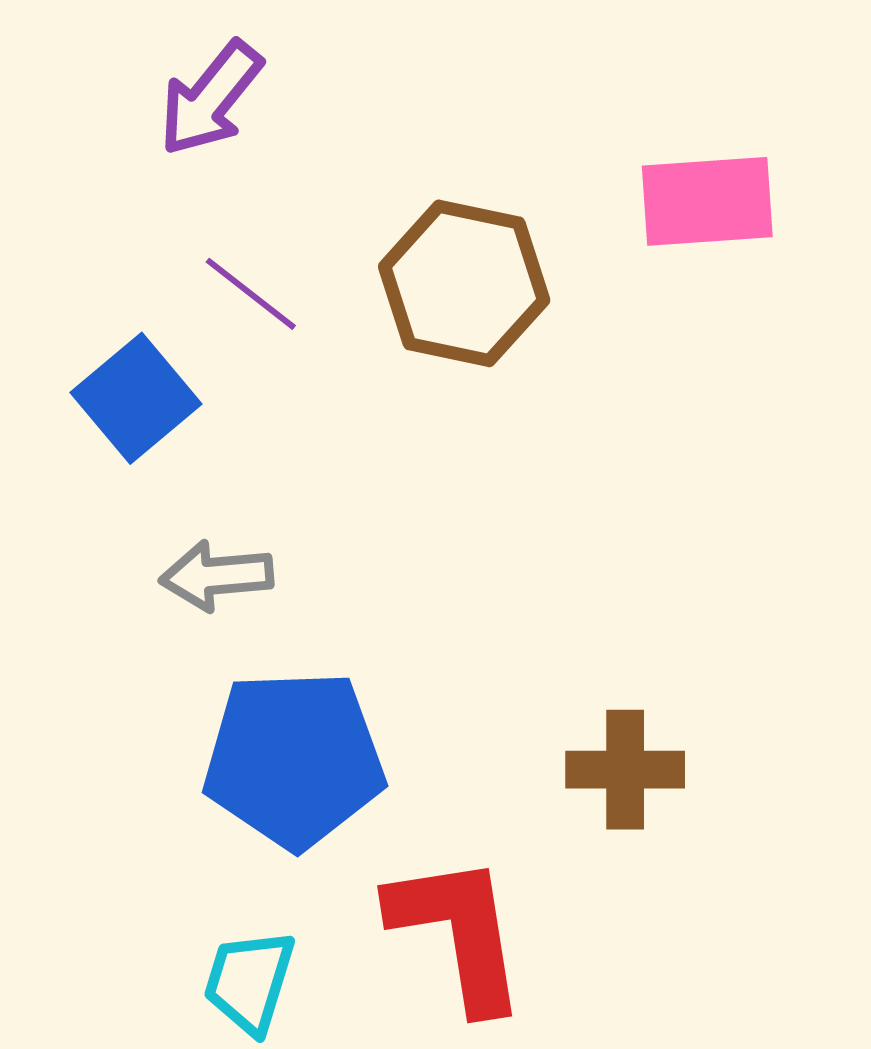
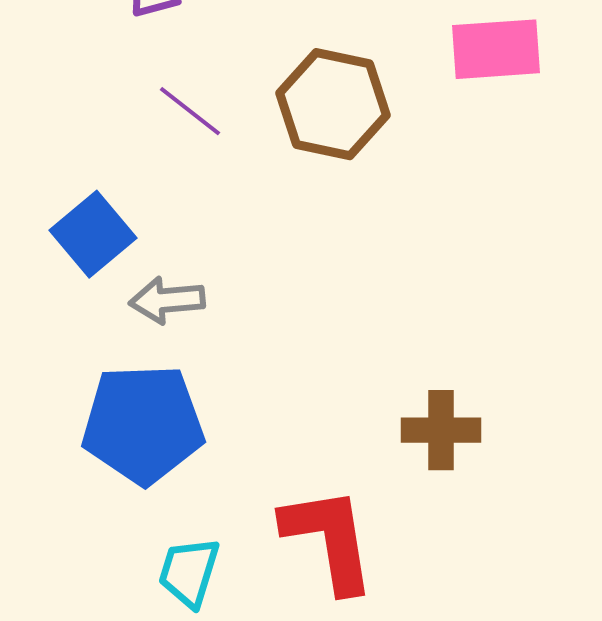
blue square: (136, 398) -> (93, 234), moved
blue pentagon: (294, 759) -> (143, 424), moved

